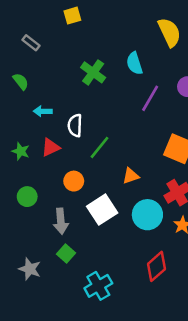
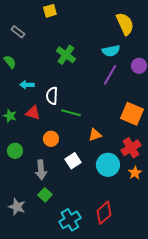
cyan semicircle: (135, 63) -> (111, 51), moved, turned -84
red triangle: (50, 147) -> (33, 113), turned 42
green line: (100, 147) -> (71, 113), turned 66
white square: (102, 210) -> (73, 161), size x0.7
red diamond: (156, 266) -> (104, 213), moved

